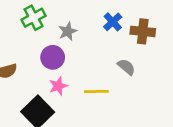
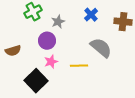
brown cross: (143, 31) -> (123, 22), moved
gray semicircle: (126, 67) -> (101, 48), size x1.6

